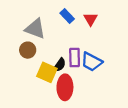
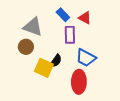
red triangle: (91, 19) -> (85, 18), turned -32
purple rectangle: (75, 58) -> (70, 35), moved
red ellipse: (65, 87) -> (79, 82), moved

